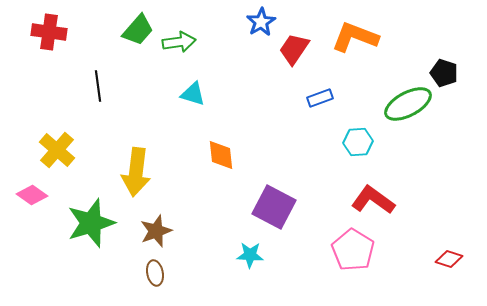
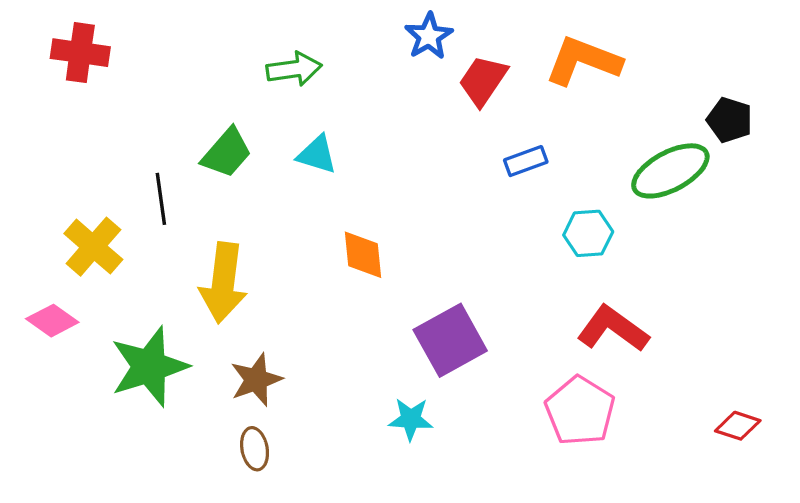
green trapezoid: (138, 30) -> (227, 153), moved
black line: (98, 86) -> (161, 199), moved
purple square: (274, 207) -> (450, 340), turned 33

